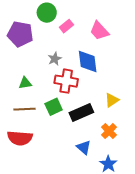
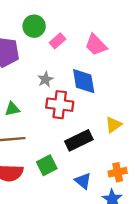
green square: (54, 107) -> (47, 165), moved
orange cross: (109, 131) -> (118, 172), moved, turned 35

